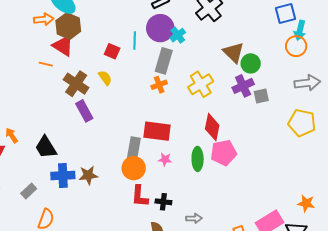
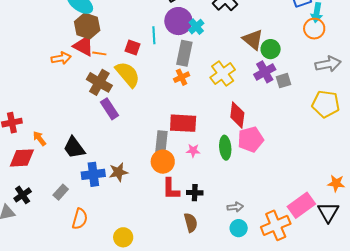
orange arrow: (44, 19) -> (61, 58), moved
orange line: (46, 64) -> (99, 53), moved
yellow semicircle: (105, 78) -> (128, 74), size x1.8
gray arrow: (194, 218) -> (235, 207), moved

